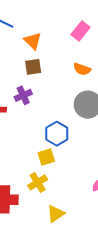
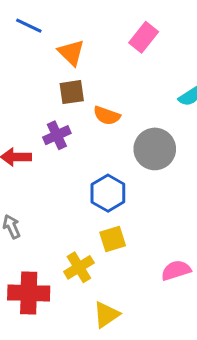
orange semicircle: (82, 69) -> (107, 116), moved
yellow square: (46, 157) -> (113, 239), moved

